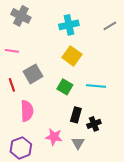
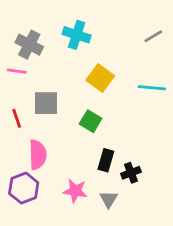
gray cross: (21, 16) -> (29, 45), moved
cyan cross: (69, 25) -> (77, 35), moved, turned 30
gray square: (33, 74) -> (46, 103), turned 30
cyan line: (96, 86) -> (152, 88), moved
purple hexagon: (21, 148) -> (24, 188), moved

